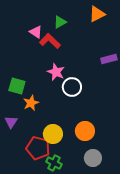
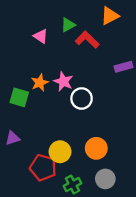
red L-shape: (50, 41) -> (87, 40), moved
orange star: (31, 103) -> (40, 83), moved
purple triangle: (11, 122) -> (12, 138), turned 40
green cross: (54, 163) -> (72, 185), moved, turned 35

